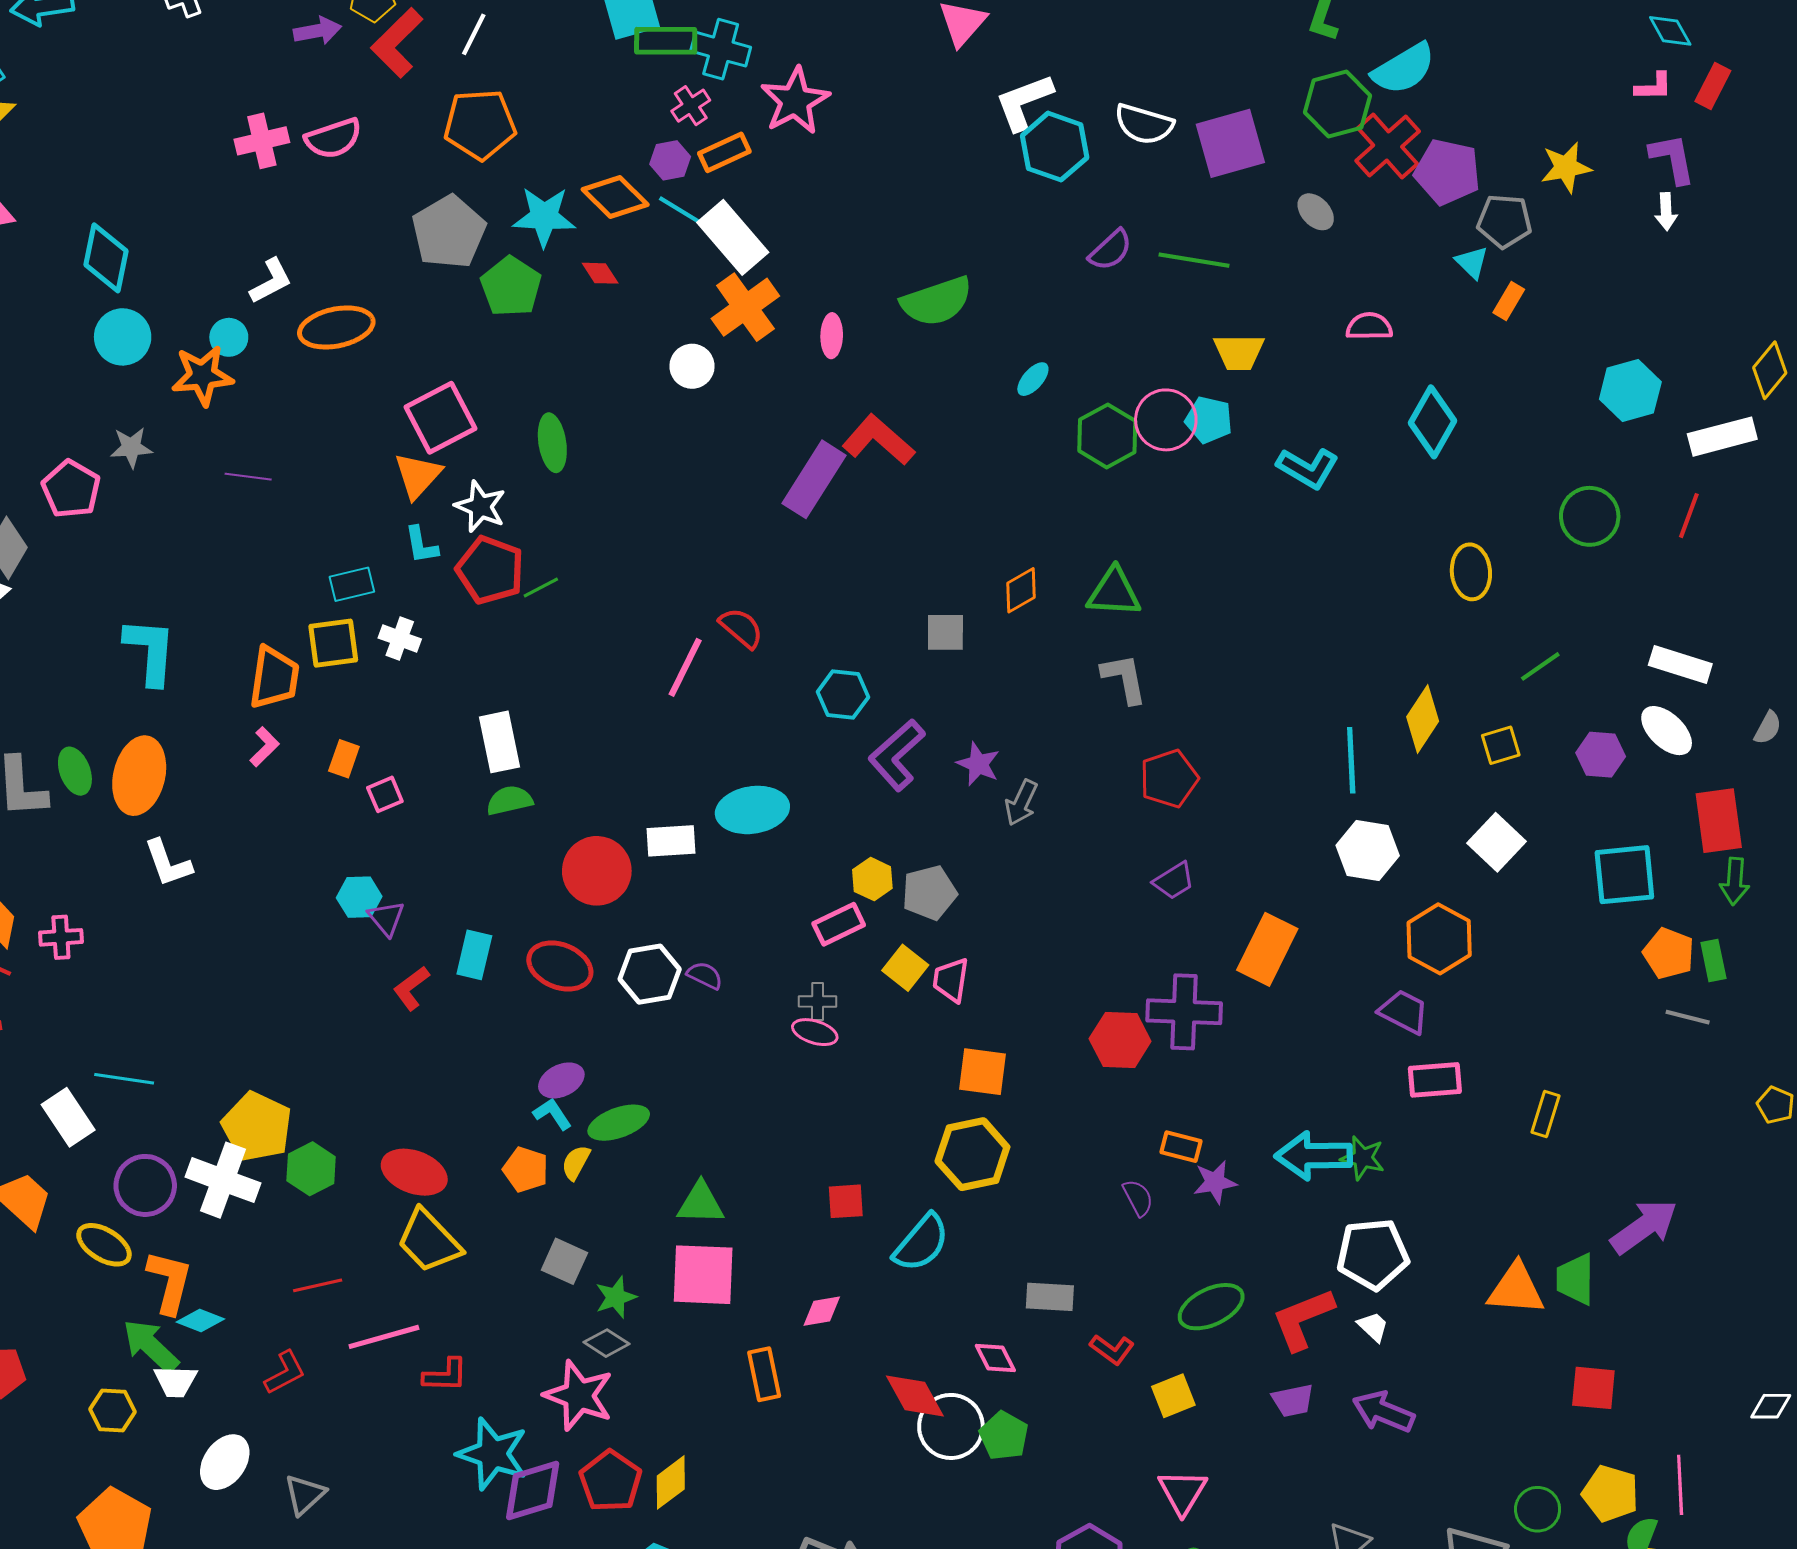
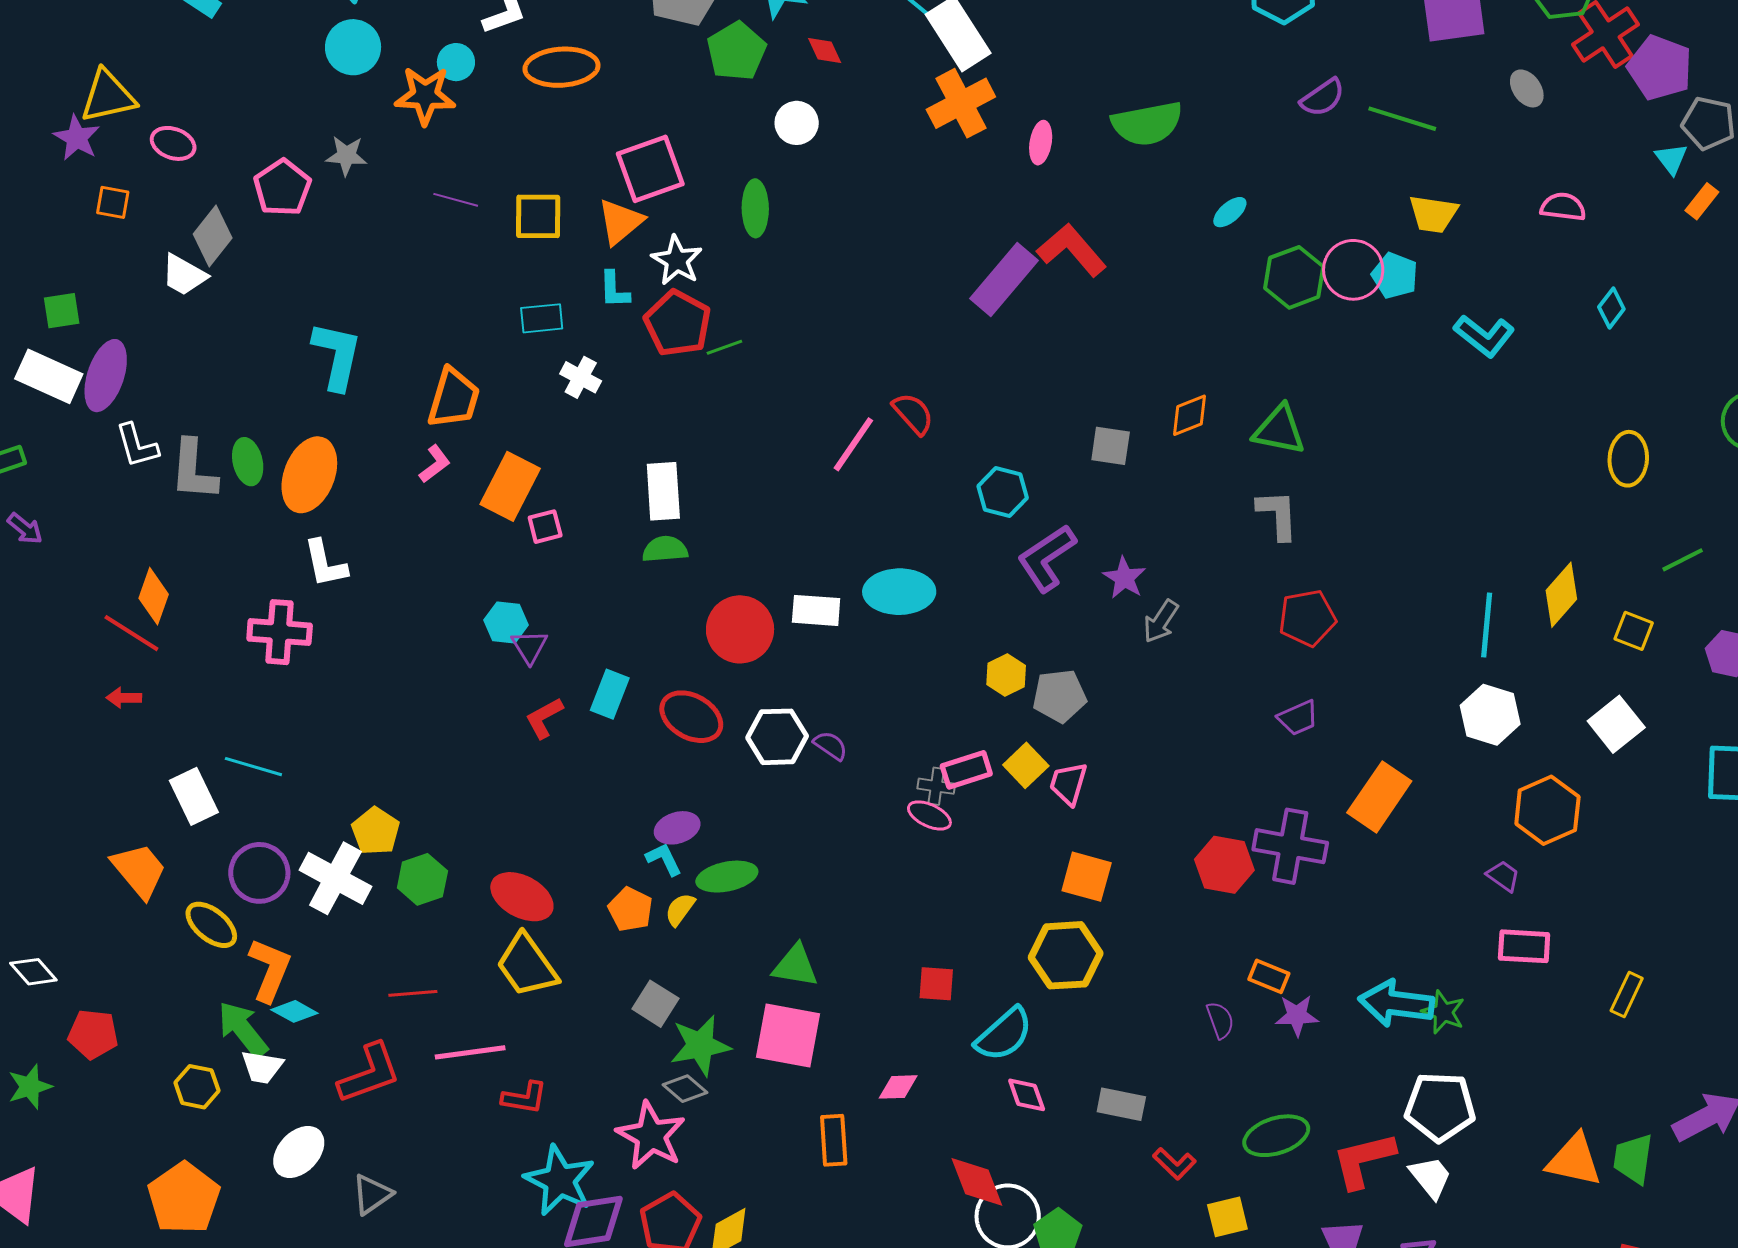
white circle: (692, 366) -> (797, 123), moved
cyan diamond: (1432, 422) -> (1611, 308), size x0.6
yellow square: (333, 643) -> (538, 216), moved
yellow square: (1501, 745) -> (1634, 631), turned 30
orange rectangle: (344, 759) -> (510, 486), size x1.8
pink rectangle: (839, 924) -> (966, 770), moved
pink cross: (61, 937) -> (280, 632), moved, size x1.5
purple trapezoid: (1404, 1012) -> (1503, 876), size x0.7
yellow pentagon: (257, 1127) -> (376, 831), size x0.7
green star: (616, 1297) -> (700, 1045), size x1.5
white trapezoid: (1373, 1327) -> (1431, 1177), size x1.4
pink diamond: (995, 1358) -> (1027, 1095), moved
red L-shape: (285, 1373) -> (369, 1073), size x1.5

